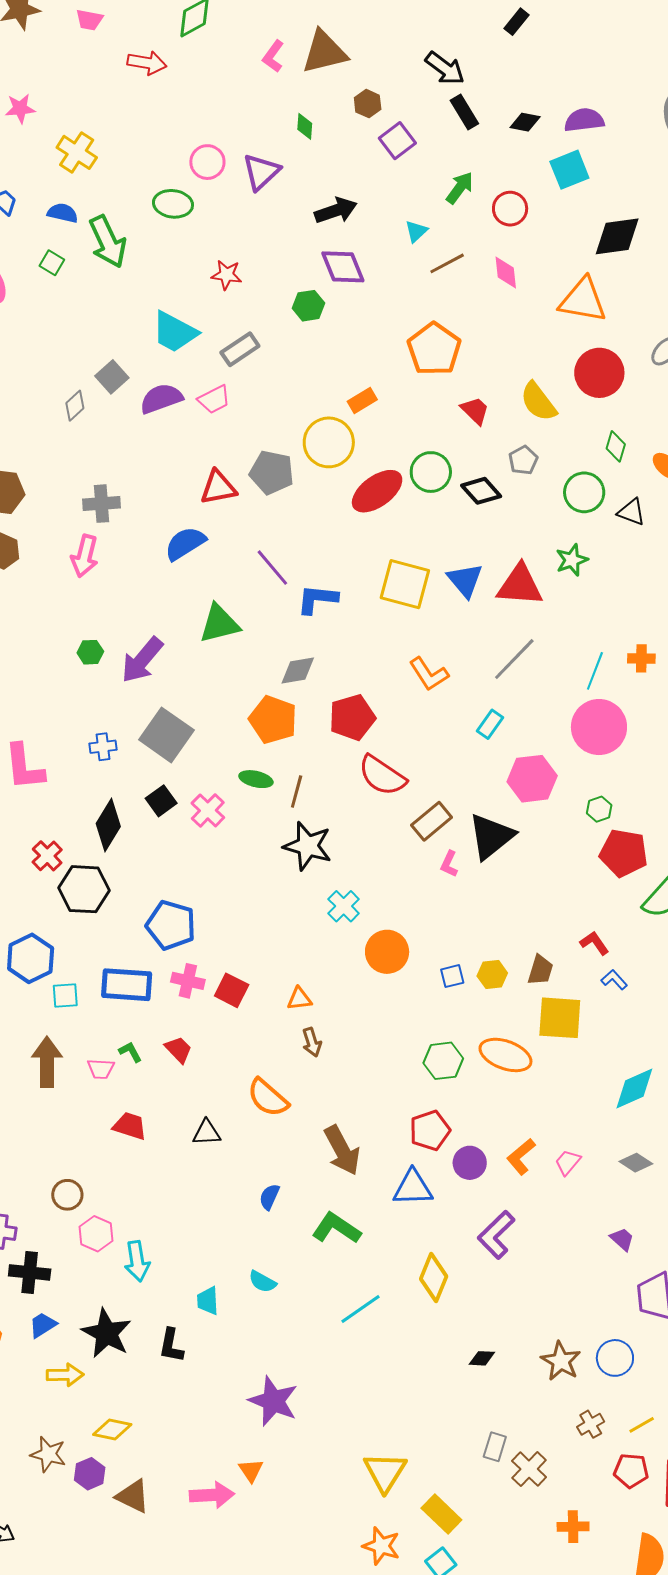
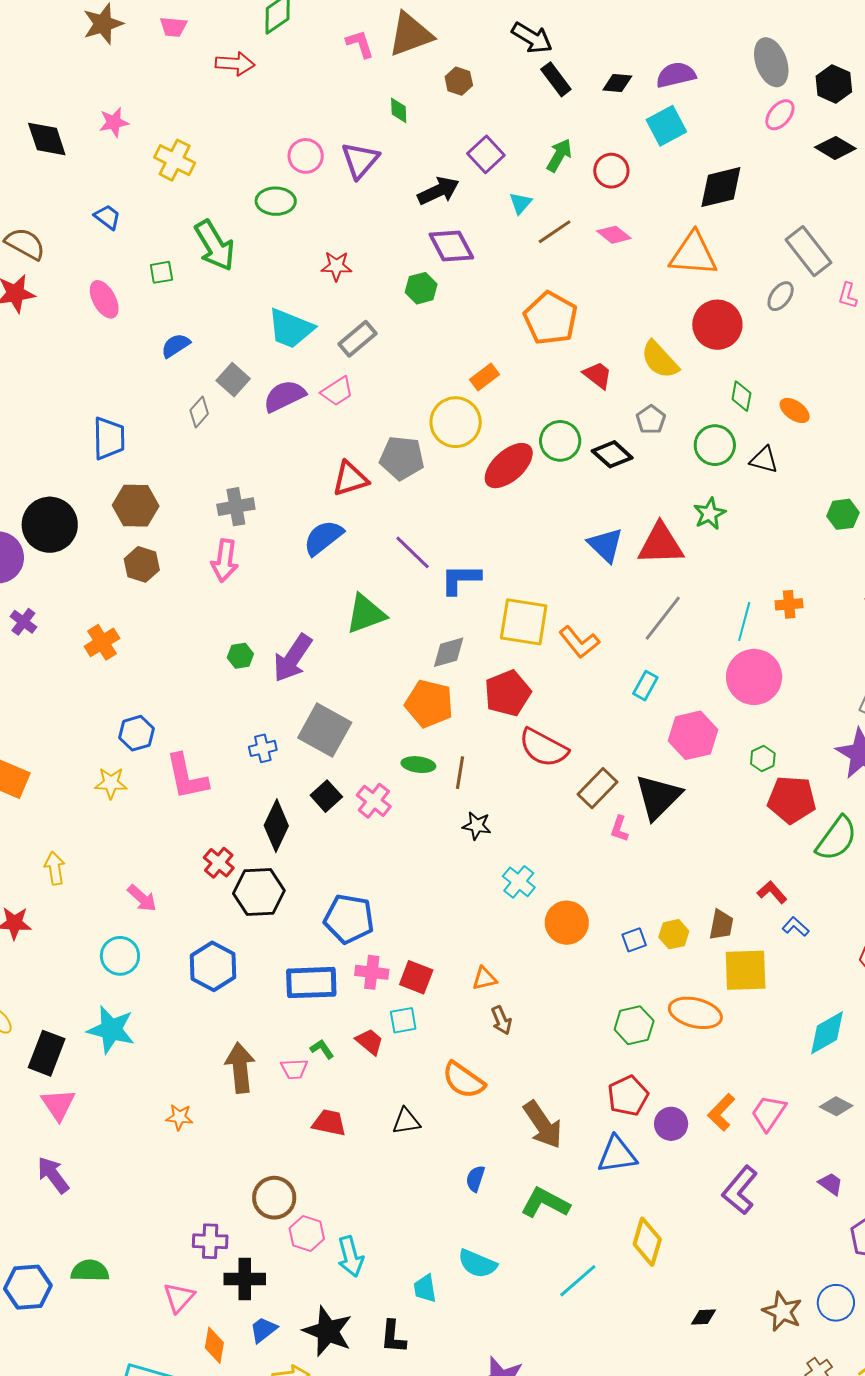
pink L-shape: (273, 56) -> (360, 44), turned 132
purple square: (397, 141) -> (486, 154), moved
blue semicircle: (63, 213) -> (176, 345), moved, turned -40
green square: (52, 263) -> (161, 272), turned -35
pink diamond: (506, 273) -> (614, 235), turned -40
yellow square: (405, 584) -> (524, 622), moved
black star: (308, 846) -> (477, 826), size x0.6
cyan square: (65, 996) -> (403, 1020), moved
pink trapezoid: (568, 1162) -> (769, 1113), size x1.4
brown circle: (67, 1195) -> (274, 1198), size x1.4
purple L-shape: (496, 1235) -> (740, 1190), moved
cyan semicircle: (262, 1282) -> (477, 1264), size x1.4

